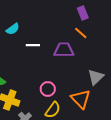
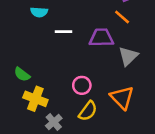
cyan semicircle: (13, 29) -> (39, 12), turned 40
gray triangle: (96, 77) -> (128, 56), moved

